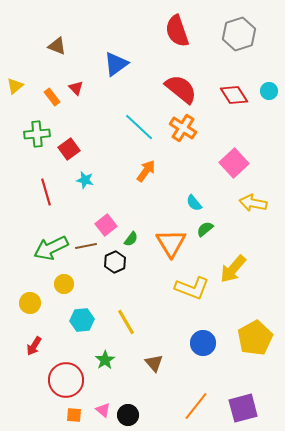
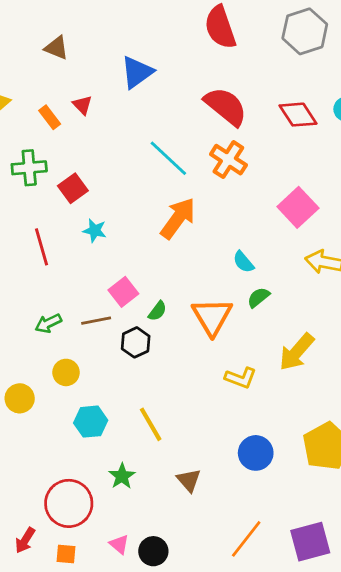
orange arrow: (146, 171) -> (178, 218), size x1.4
green arrow: (51, 248) -> (48, 323), size x0.6
yellow L-shape: (192, 288) -> (241, 378), size x0.7
red arrow: (34, 346) -> (25, 540), moved
orange square: (74, 415) -> (66, 554), moved

